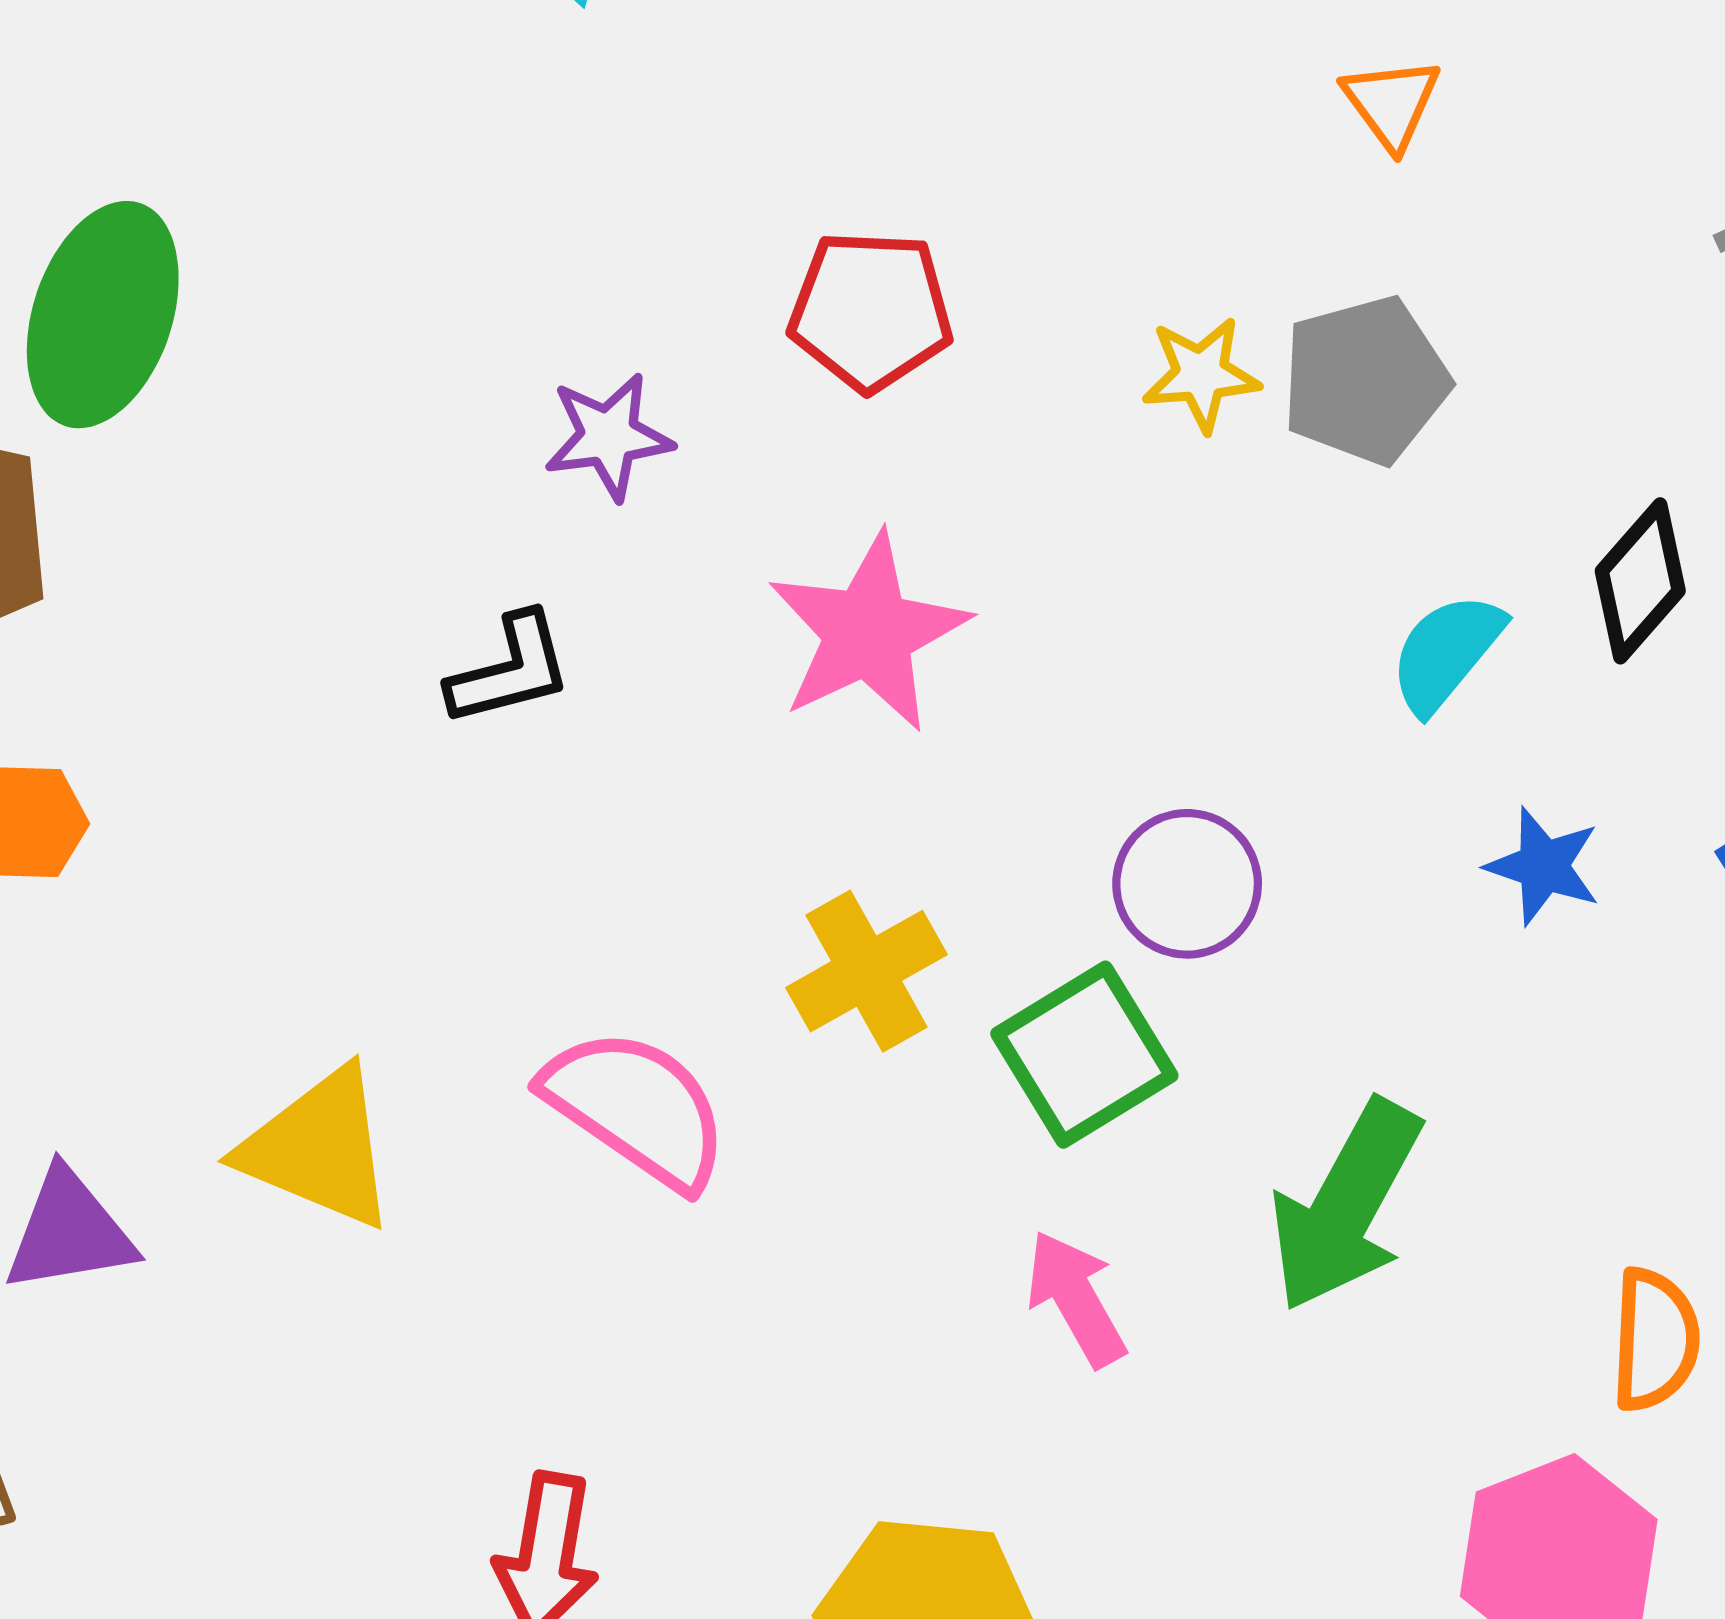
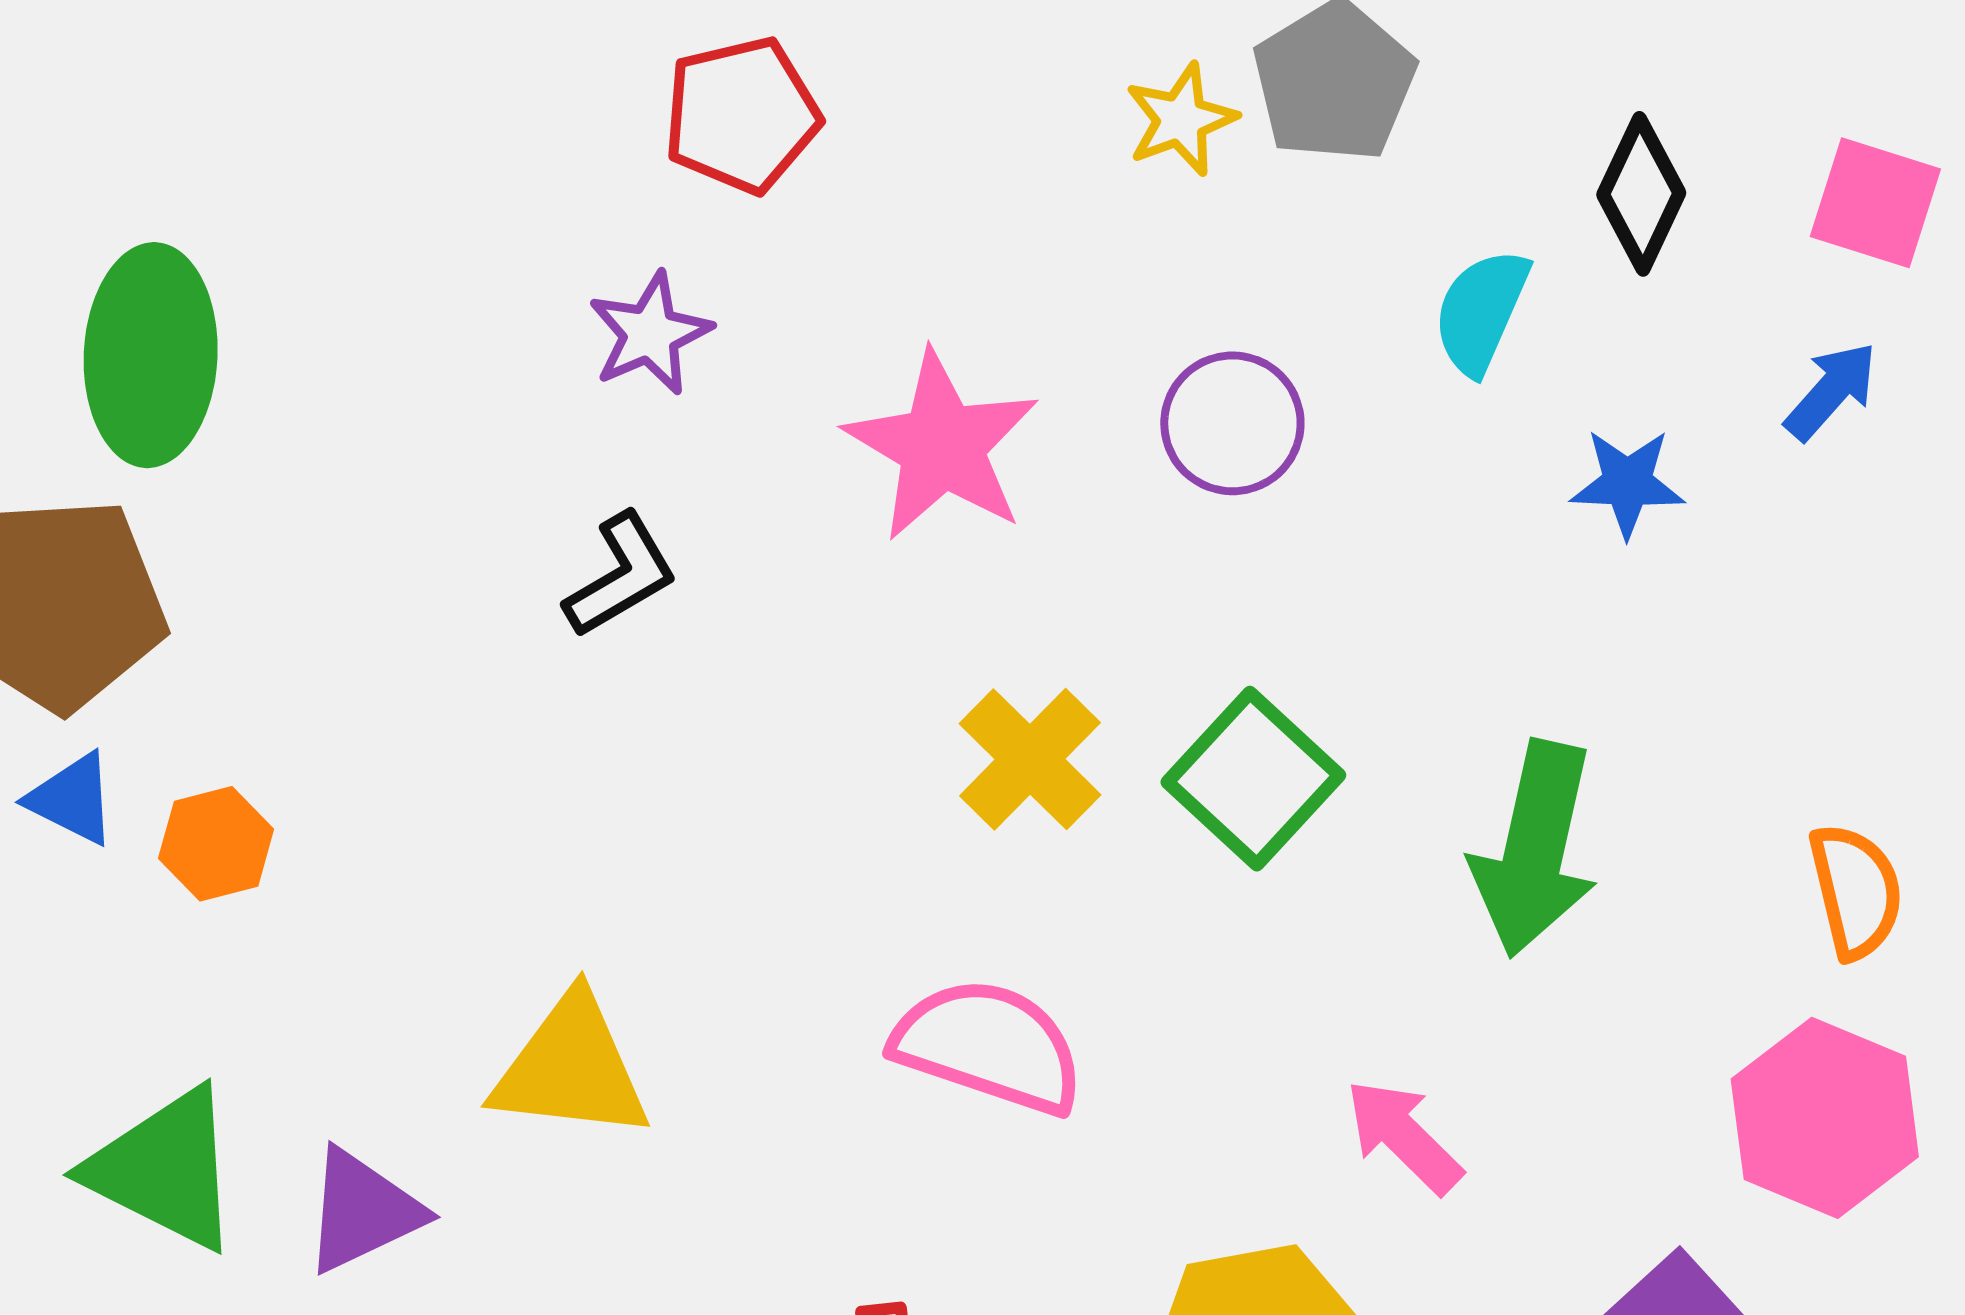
red pentagon: (871, 311) -> (742, 115), moved
purple circle: (1187, 884) -> (1232, 423), moved
pink semicircle: (636, 1108) -> (989, 1046), moved
pink arrow: (1076, 1299) -> (1404, 1136), moved

